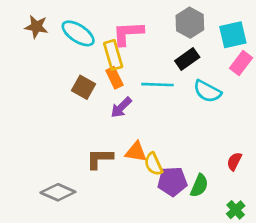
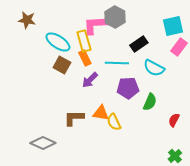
gray hexagon: (190, 23) -> (115, 17), moved
cyan ellipse: (78, 33) -> (58, 42), moved
purple pentagon: (172, 182) -> (128, 88), moved
green semicircle: (199, 186) -> (150, 102), moved

